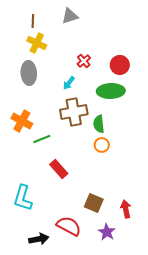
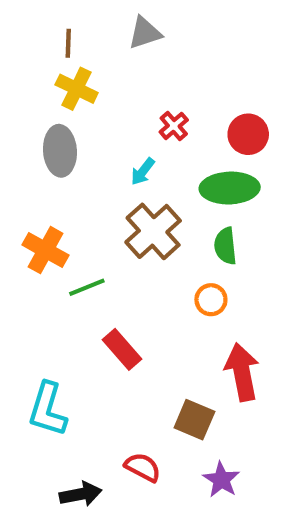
brown cross: (74, 112) -> (153, 231), turned -32
green semicircle: (99, 124) -> (225, 246), moved
red arrow: (126, 209) -> (242, 372), moved, size x1.5
red semicircle: (69, 226) -> (143, 467), size x0.7

